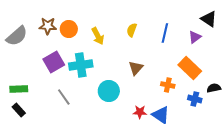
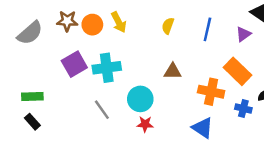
yellow arrow: (98, 36) -> (119, 22), moved
brown triangle: (136, 68) -> (173, 71), turned 49
orange cross: (168, 85) -> (211, 92), size x1.5
gray line: (64, 97) -> (102, 110), moved
red star: (140, 112) -> (145, 124), moved

